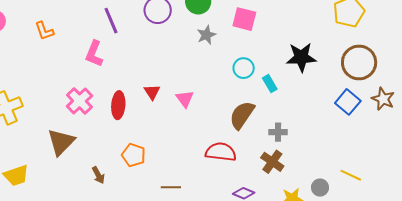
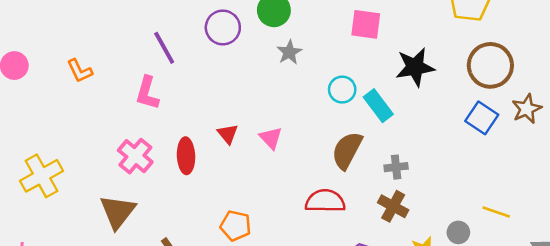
pink square: (244, 19) -> (366, 24), moved
cyan rectangle: (270, 84) -> (378, 106), size x1.4
brown star: (383, 99) -> (527, 109), turned 30
orange pentagon: (134, 155) -> (236, 226), moved

